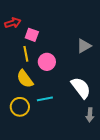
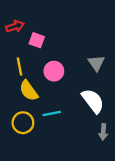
gray triangle: (84, 46) -> (96, 63), moved, turned -35
yellow line: (26, 54) -> (19, 67), moved

